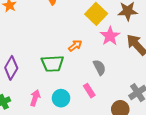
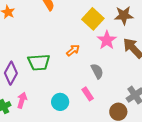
green trapezoid: (52, 63) -> (39, 62), moved
pink arrow: (35, 98) -> (22, 100), moved

